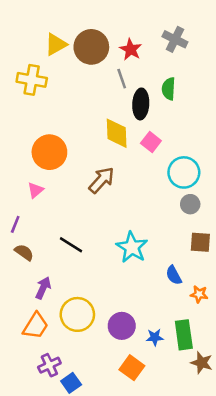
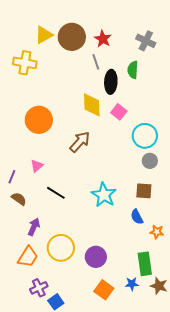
gray cross: (175, 39) -> (146, 41), moved
pink triangle: (36, 190) -> (37, 166), moved
brown square: (200, 242) -> (144, 191), moved
blue star: (155, 337) -> (132, 284), moved

